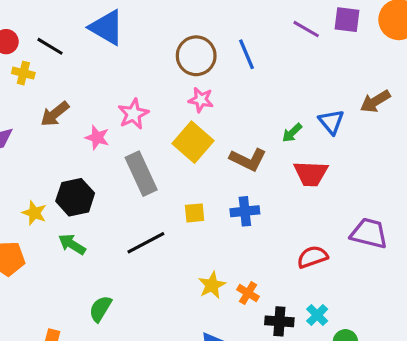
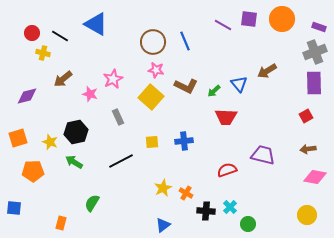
brown L-shape: (248, 159) -> (186, 86), moved
gray rectangle: (141, 174) -> (118, 117), size x0.6

